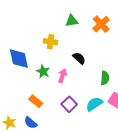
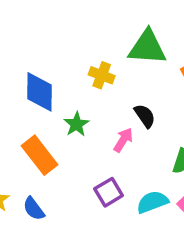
green triangle: (72, 21) -> (147, 47), size x1.6
pink arrow: (63, 76) -> (123, 140), moved
orange rectangle: (36, 101) -> (40, 155), moved, size x1.5

